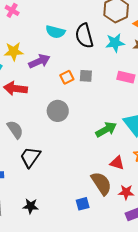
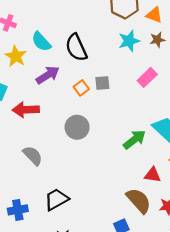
cyan semicircle: (55, 32) -> (41, 42), moved, turned 42
black semicircle: (84, 36) -> (76, 48), moved
yellow star: (14, 51) -> (16, 56), moved, turned -30
pink rectangle: (126, 77) -> (147, 77), turned -48
black trapezoid: (30, 157) -> (56, 199), moved, turned 35

